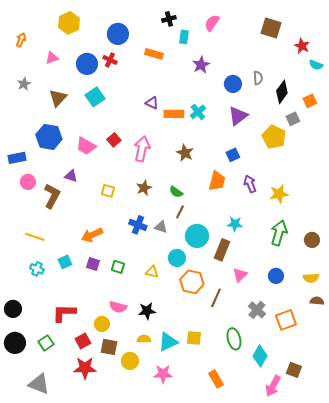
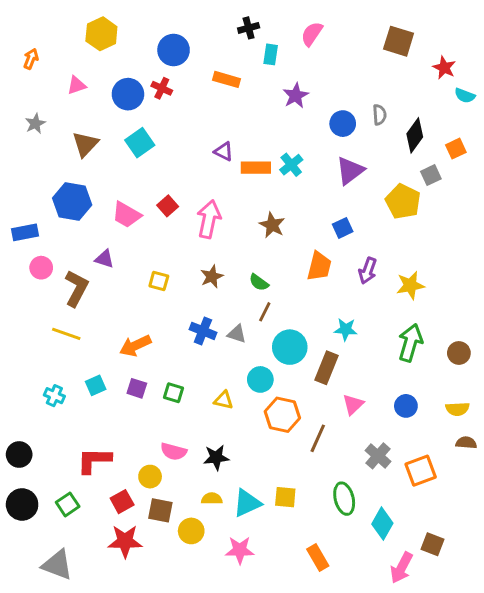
purple arrow: (250, 184) -> (368, 271), turned -138
yellow line: (35, 237) -> (66, 334), moved

